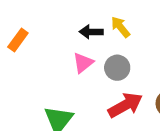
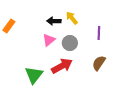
red arrow: (125, 105) -> (62, 66), moved

